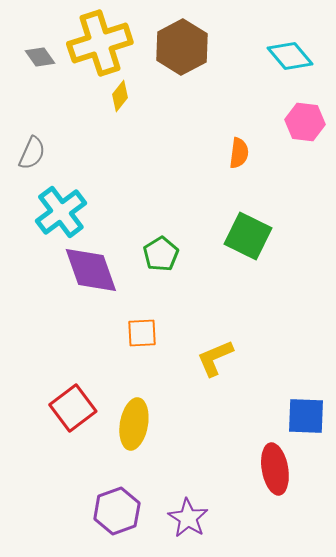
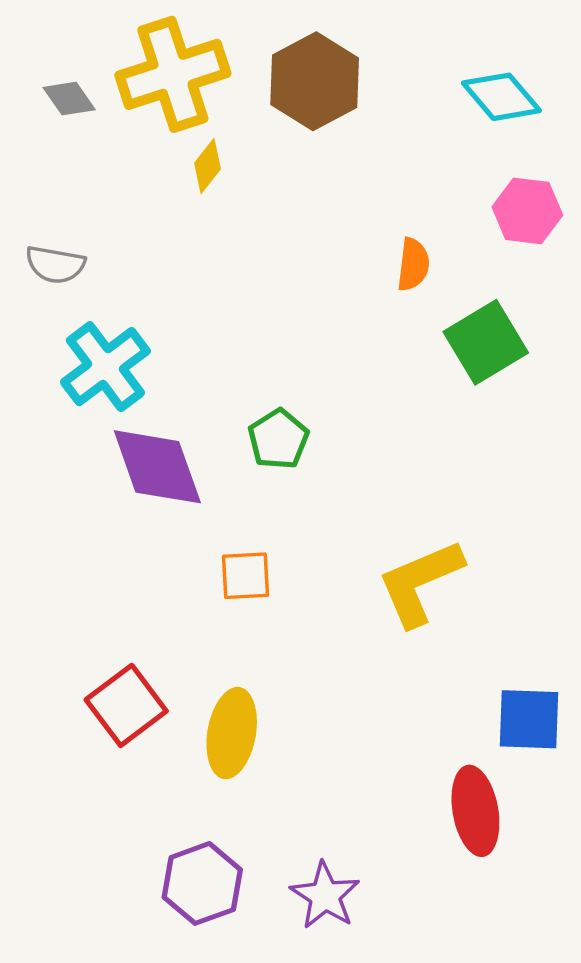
gray semicircle: (32, 153) -> (55, 265), turned 76
green square: (248, 236) -> (486, 342), moved, turned 33
yellow L-shape: (215, 358) -> (420, 583), moved, size x1.4

